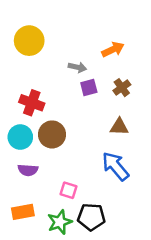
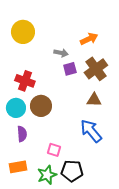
brown cross: (122, 88) -> (96, 69), size x1.6
purple semicircle: (28, 170) -> (22, 134), turned -98

